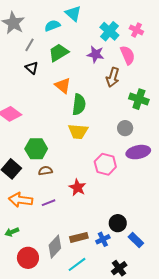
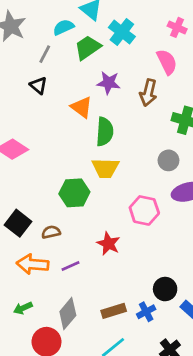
cyan cross: (109, 31) -> (122, 32), moved
gray line: (29, 45) -> (45, 54), moved
green trapezoid: (59, 53) -> (88, 47), moved
purple star: (96, 54) -> (109, 83), moved
green hexagon: (36, 149) -> (74, 193), moved
brown semicircle: (45, 171) -> (51, 232), moved
gray diamond: (55, 247) -> (68, 314), moved

